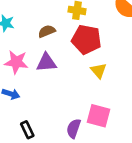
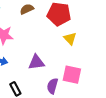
purple triangle: (46, 63) -> (36, 62), moved

